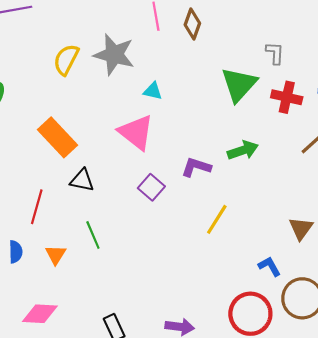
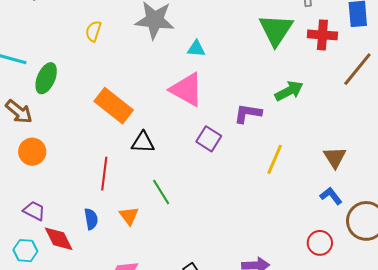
yellow semicircle: (66, 60) -> (93, 31), moved, size x0.7
brown triangle: (301, 228) -> (335, 157), moved
red circle: (250, 314) -> (320, 243), size x0.6

